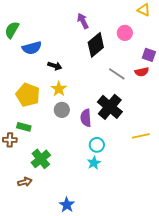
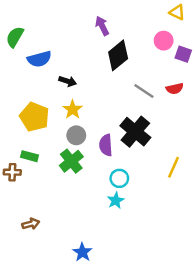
pink circle: (125, 33) -> (164, 41), moved
purple square: (149, 55) -> (183, 54), moved
yellow line: (141, 136) -> (173, 167), turned -54
green cross: (41, 159) -> (71, 161), moved

